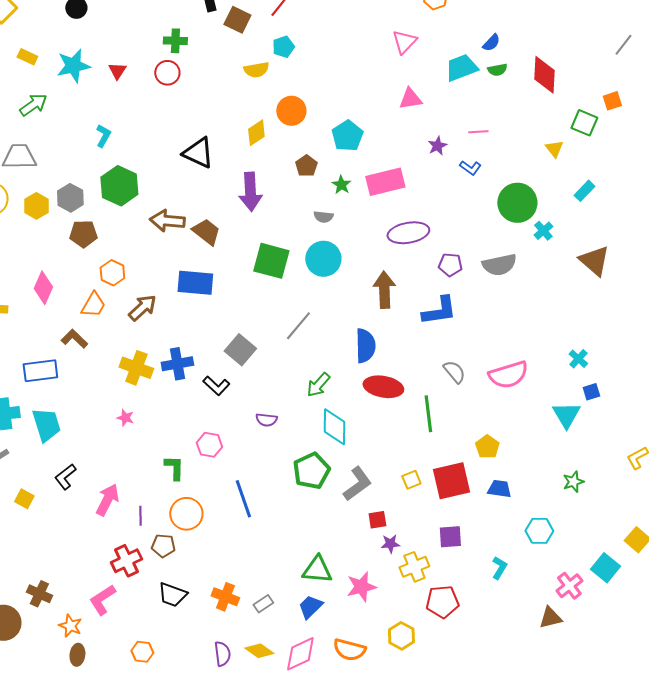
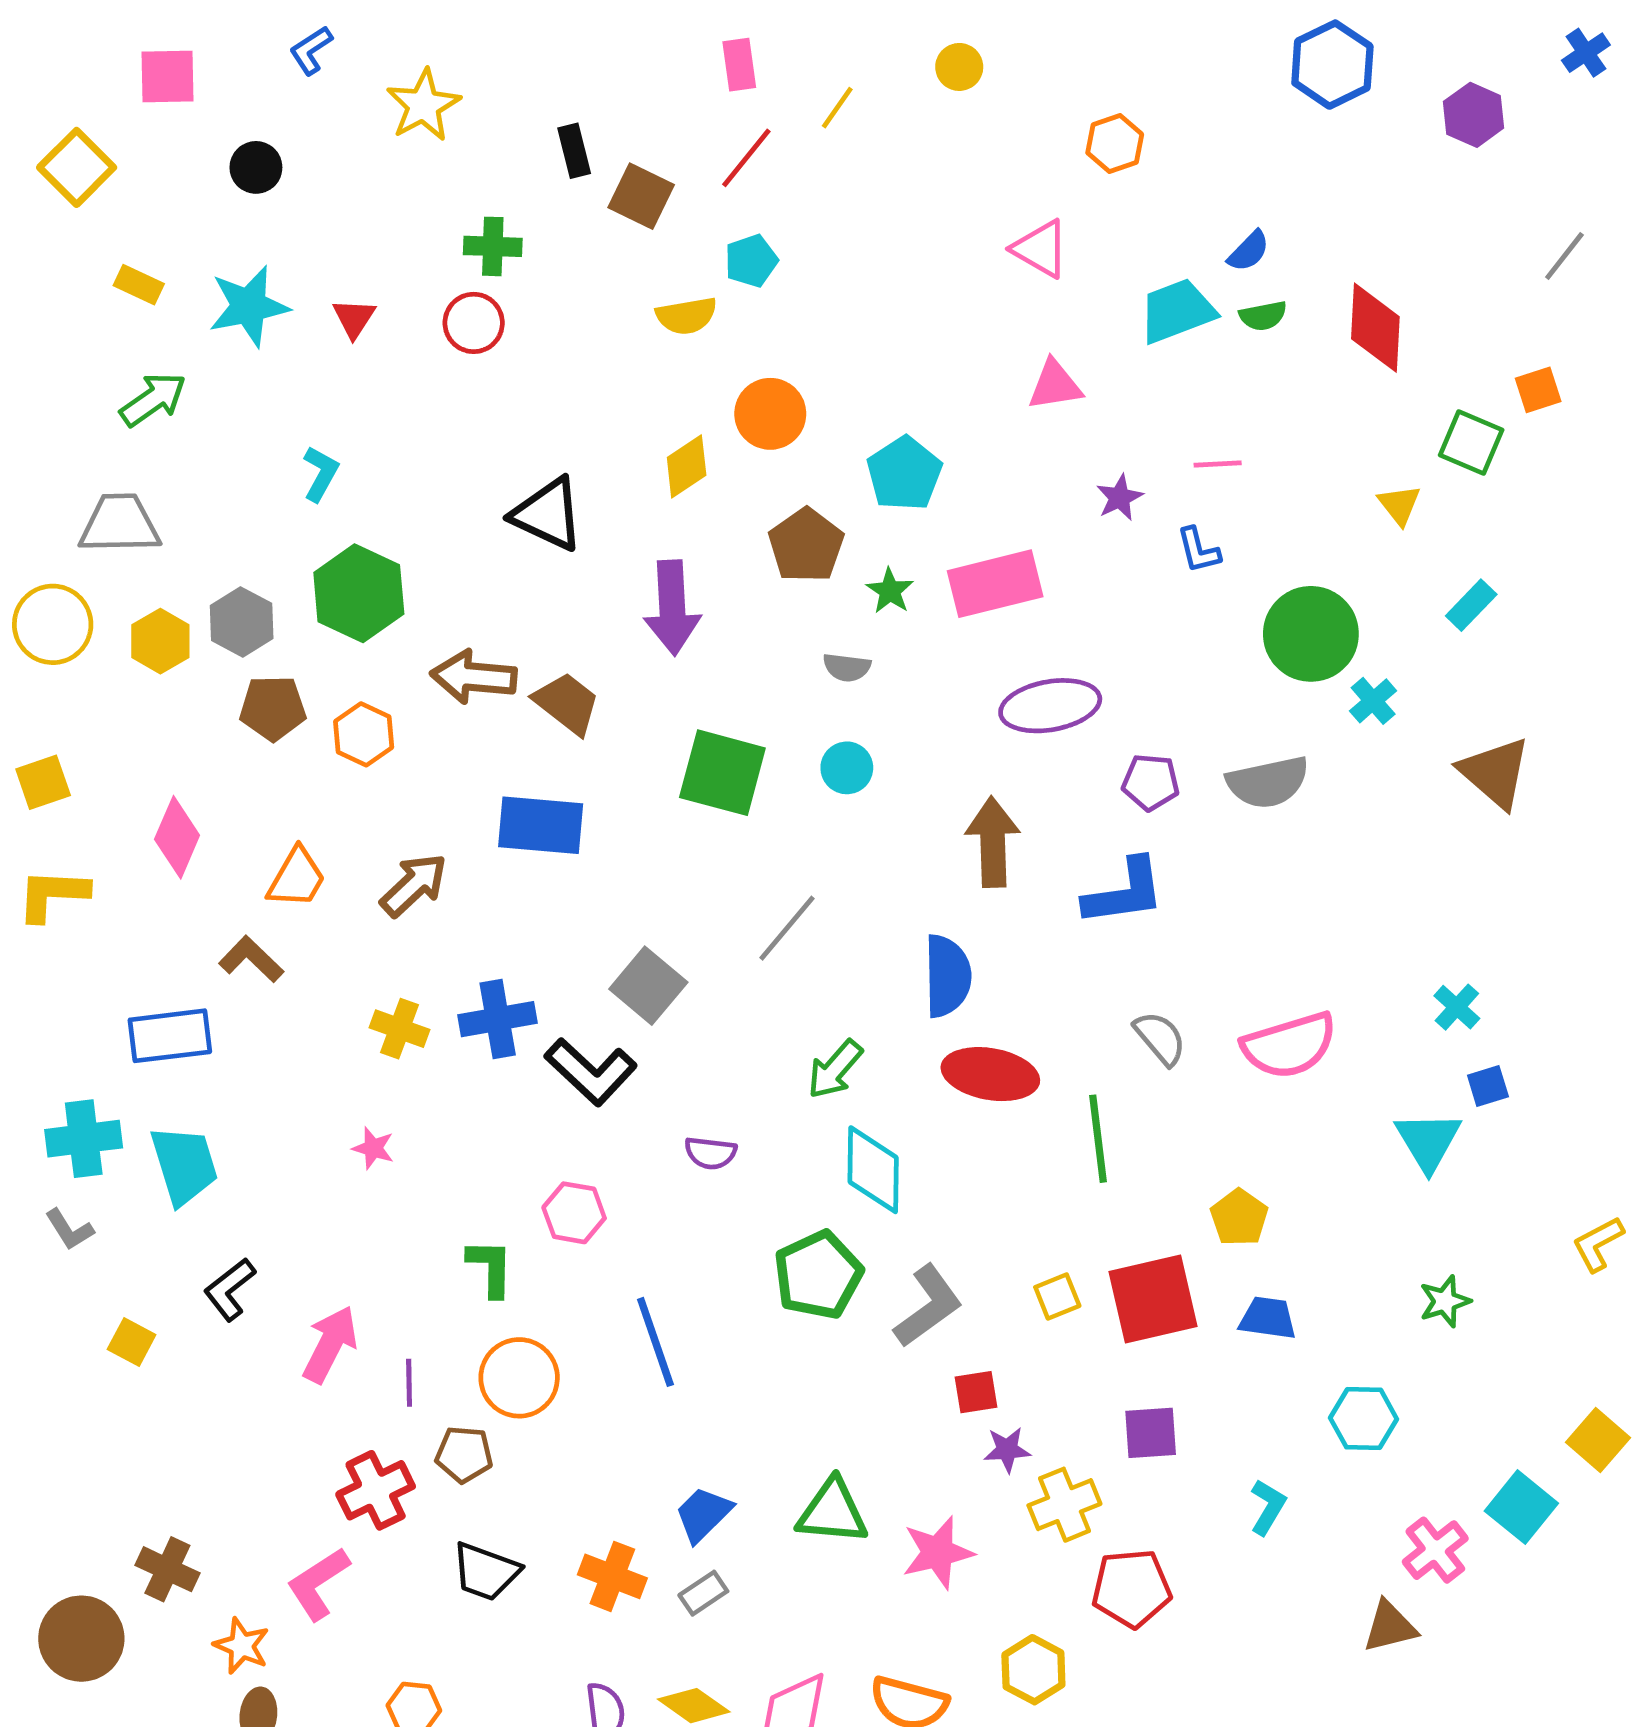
pink triangle: (404, 42) -> (1041, 249), turned -44
brown pentagon: (306, 166) -> (806, 545), size x1.4
blue L-shape: (470, 168) -> (1198, 550), turned 40
cyan circle: (323, 259) -> (847, 768), size x0.6
orange hexagon: (112, 273) -> (364, 734), moved
yellow cross: (136, 368) -> (399, 1029), size x0.7
black L-shape: (216, 386) -> (591, 1072), size x1.4
blue trapezoid: (310, 607) -> (703, 1514), moved

